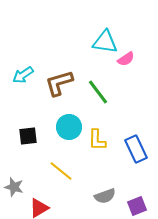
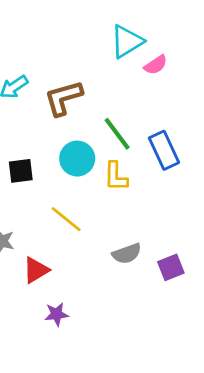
cyan triangle: (105, 42) -> (127, 41), turned -40
green line: (98, 92) -> (117, 134), moved
blue rectangle: (136, 149) -> (164, 150), moved

